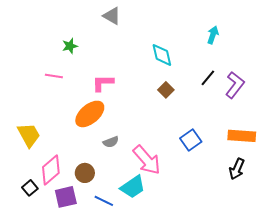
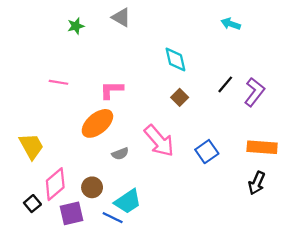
cyan arrow: (213, 35) -> (231, 24), moved, turned -90
green star: (70, 46) -> (76, 26), moved
pink arrow: (147, 160) -> (159, 141), moved
cyan trapezoid: (133, 187) -> (128, 201), moved

